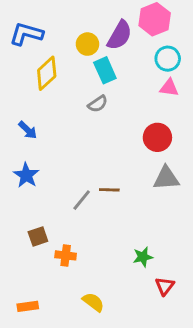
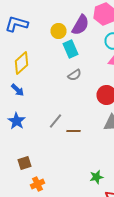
yellow diamond: (47, 73) -> (22, 63), moved
gray semicircle: (98, 104) -> (74, 75), moved
gray line: (82, 200) -> (56, 121), moved
orange cross: (66, 255) -> (38, 184), moved, turned -32

